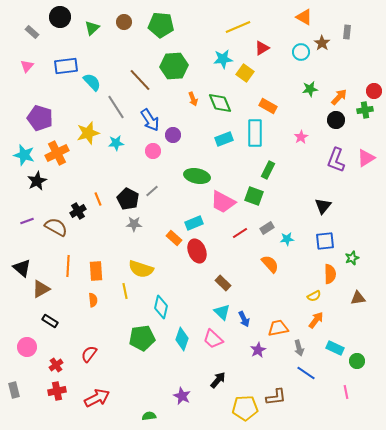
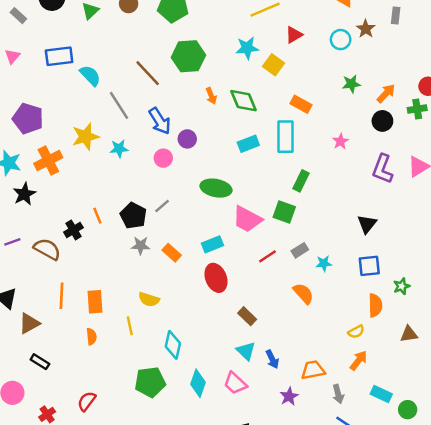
orange rectangle: (174, 238) -> (172, 253), moved
yellow semicircle: (141, 269) -> (149, 299), size x0.7

